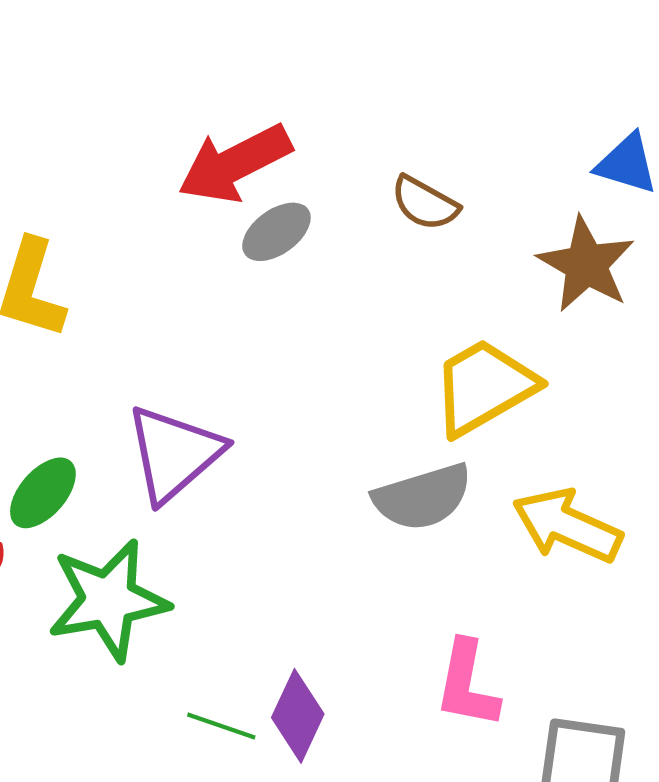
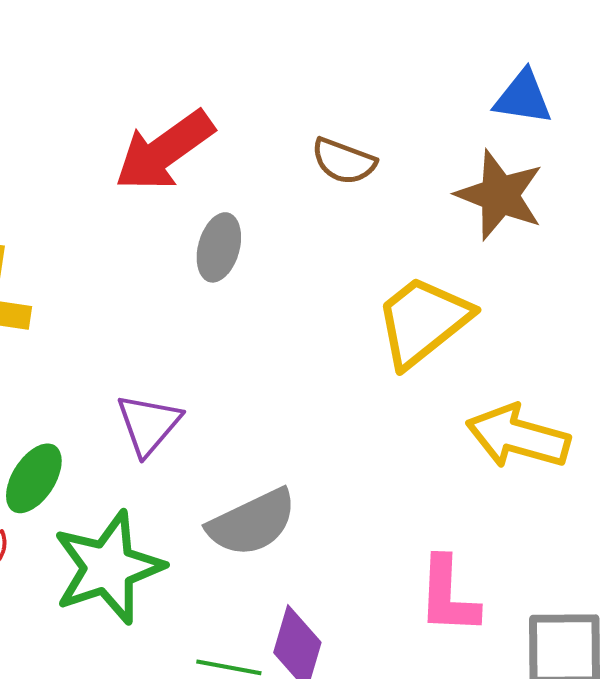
gray ellipse: (276, 232) -> (219, 247), moved, turned -30
purple triangle: (174, 453) -> (148, 424), size x0.7
gray semicircle: (423, 497) -> (252, 523), moved

